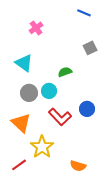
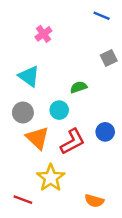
gray circle: (29, 93) -> (23, 113), moved
red L-shape: (60, 117) -> (72, 142), turned -75
orange triangle: (21, 123) -> (37, 138), moved
red line: (19, 165) -> (23, 200), turned 56

